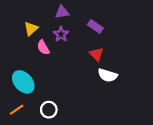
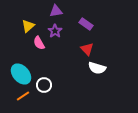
orange line: (17, 110) -> (23, 96), moved
white circle: (49, 110) -> (44, 85), moved

